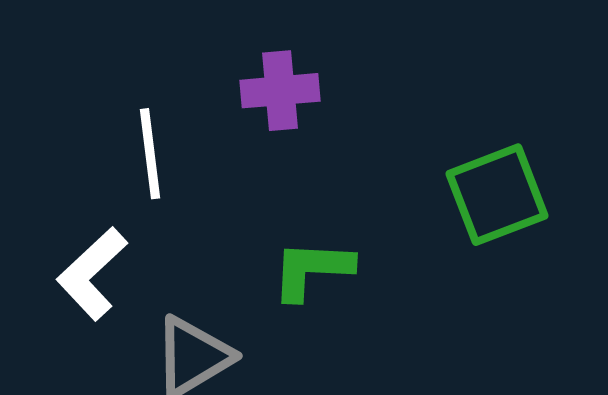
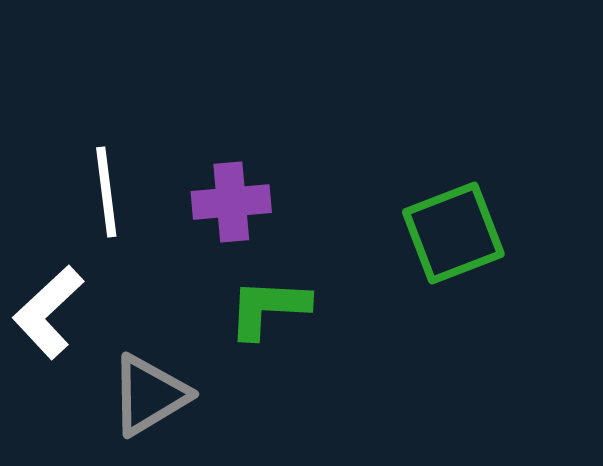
purple cross: (280, 91) -> (231, 202), moved

